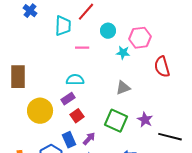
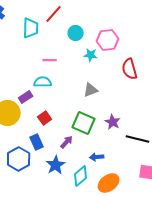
pink line: (82, 48) -> (50, 60), moved
purple rectangle: (68, 99) -> (26, 97), moved
purple arrow: (89, 139) -> (67, 142), moved

